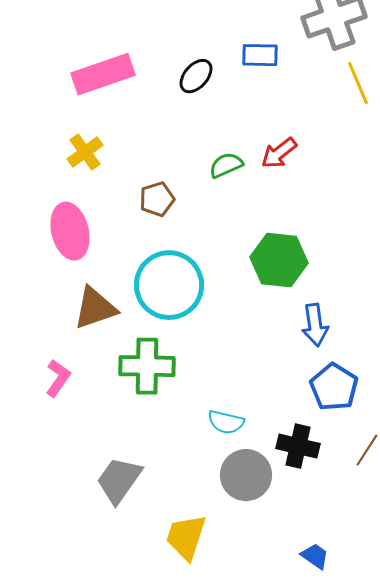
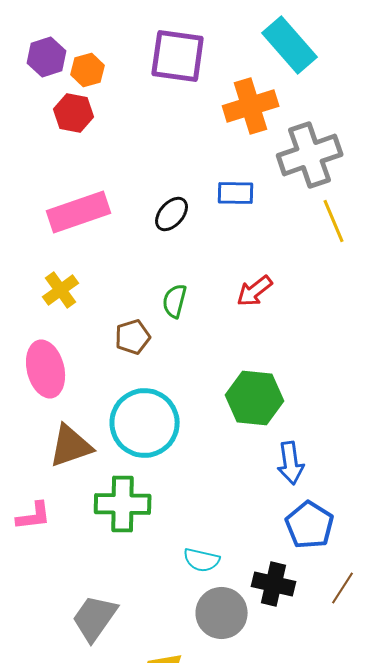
green semicircle: (226, 165) -> (175, 301), moved, turned -52
pink L-shape: (58, 378) -> (34, 516), turned 48

